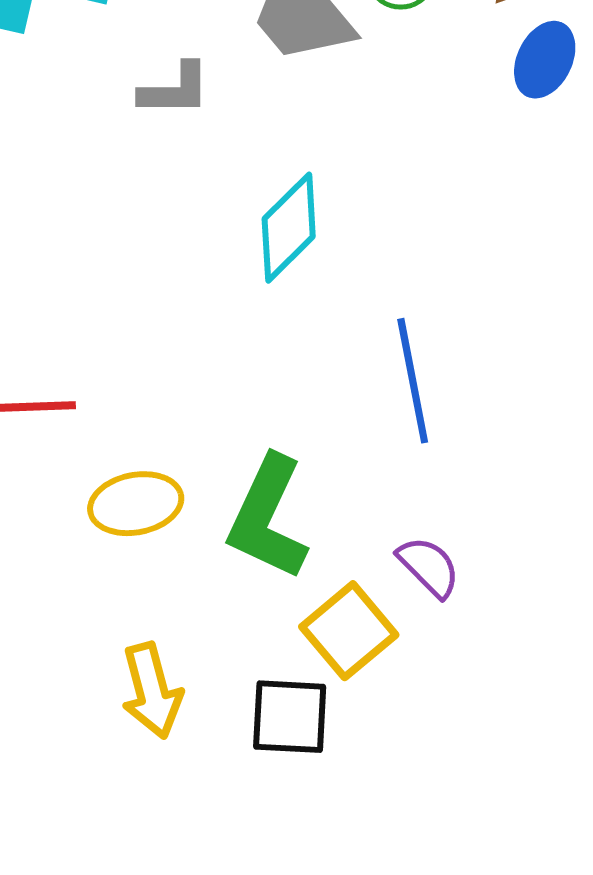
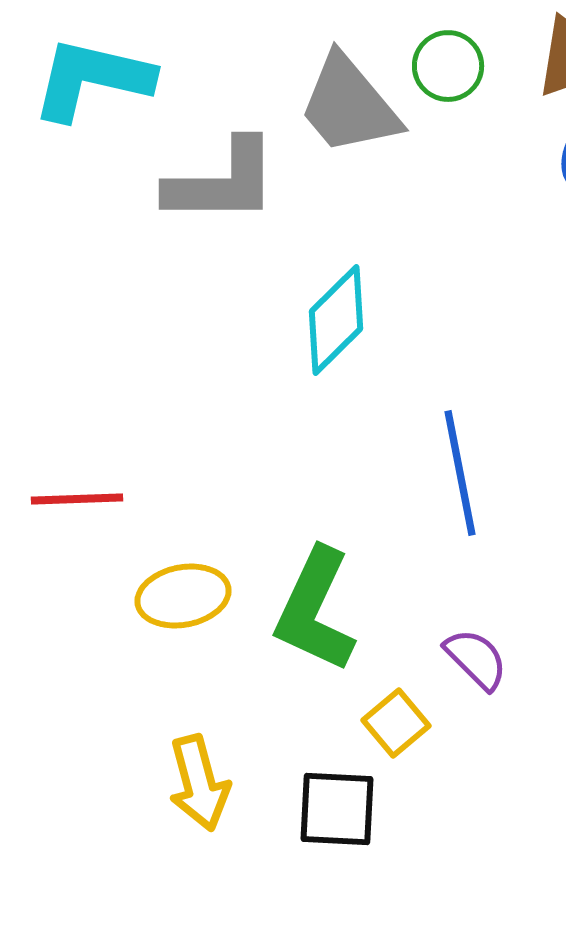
gray L-shape: (175, 90) -> (222, 182), size x1.6
yellow square: (349, 631) -> (396, 723), size x0.7

